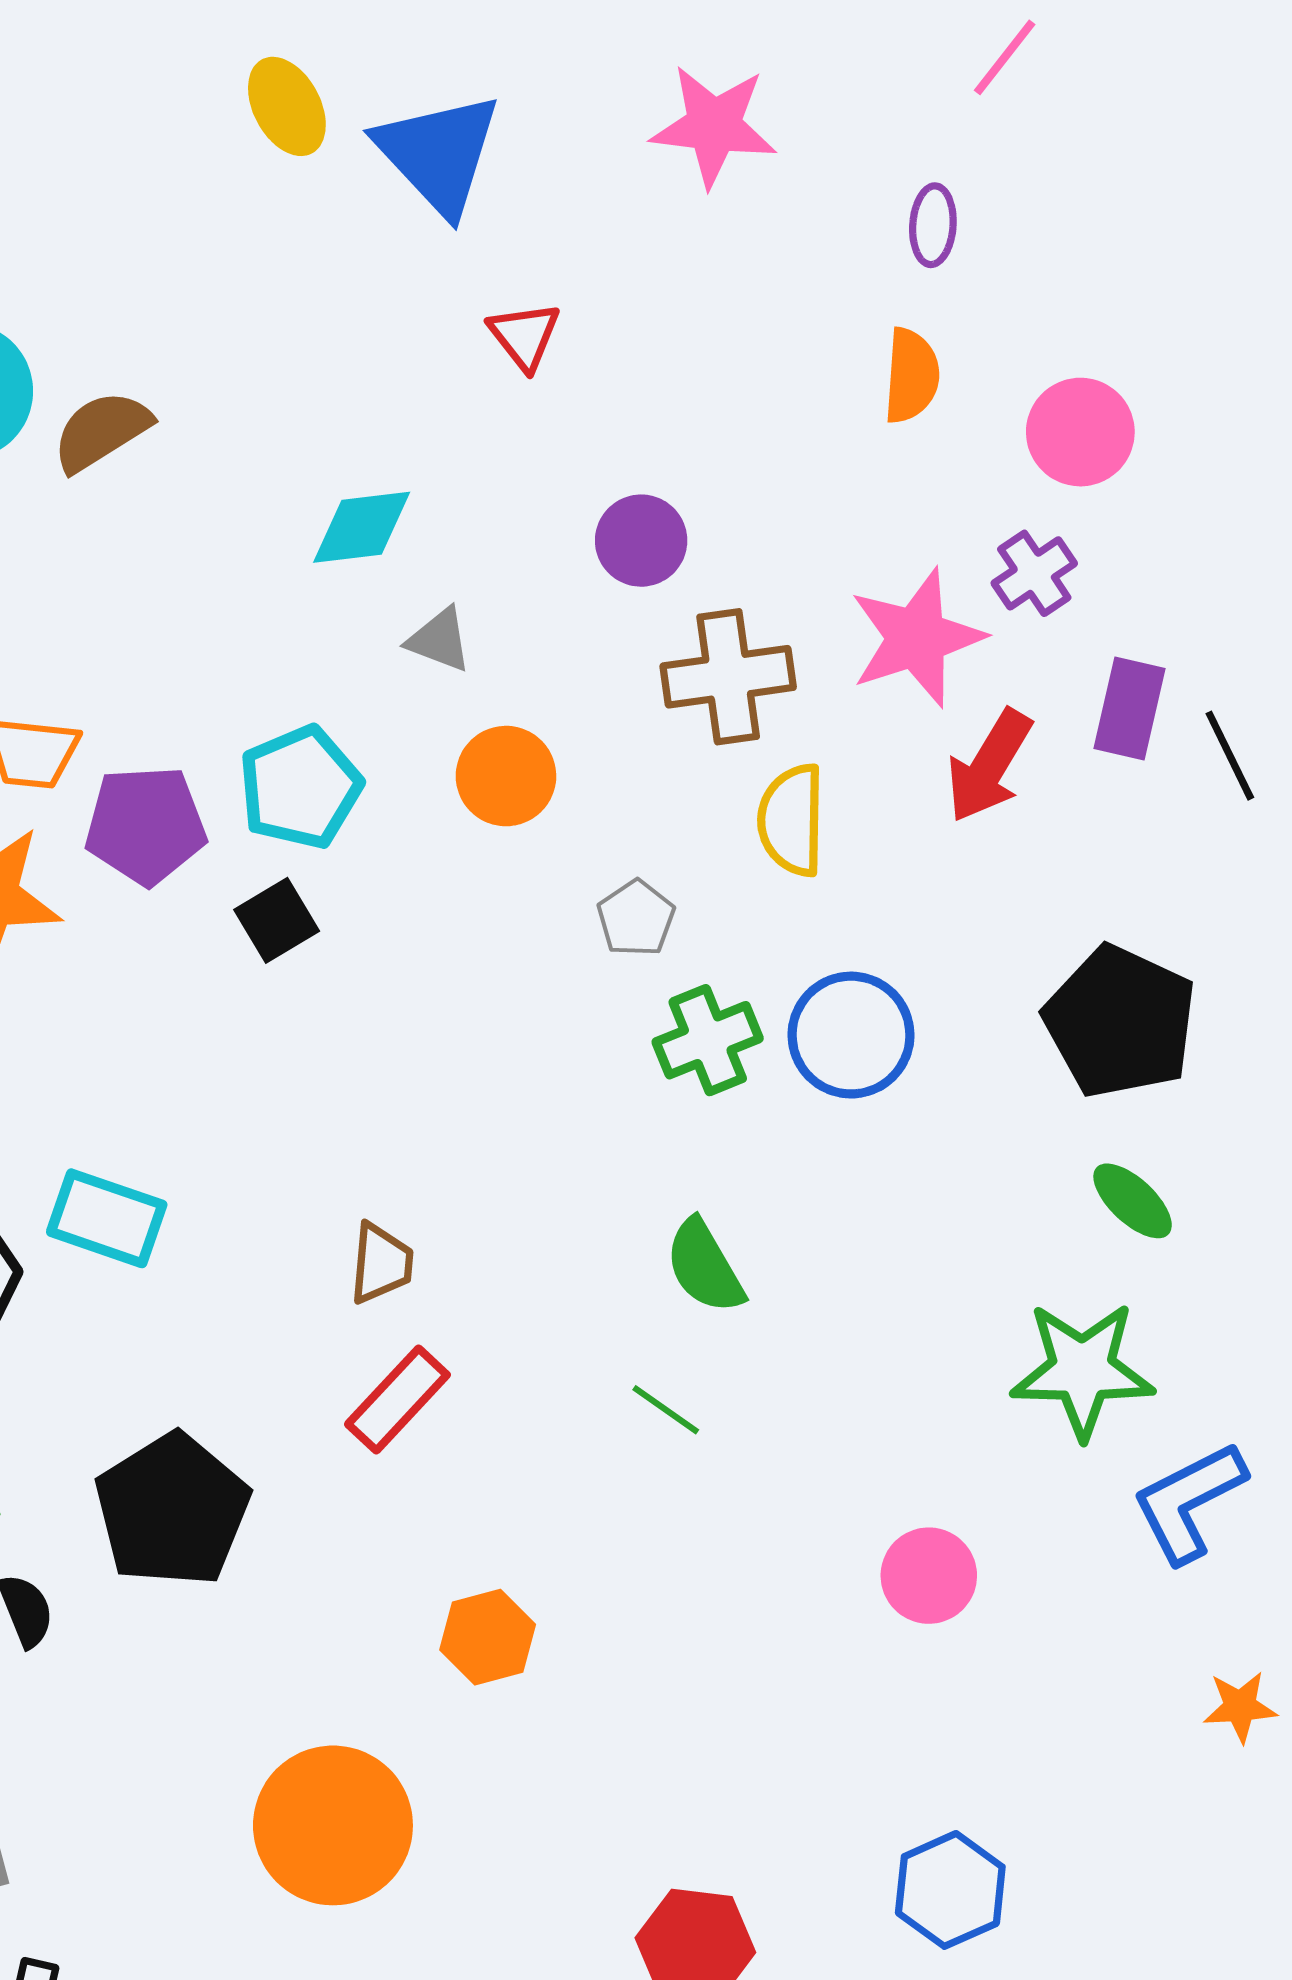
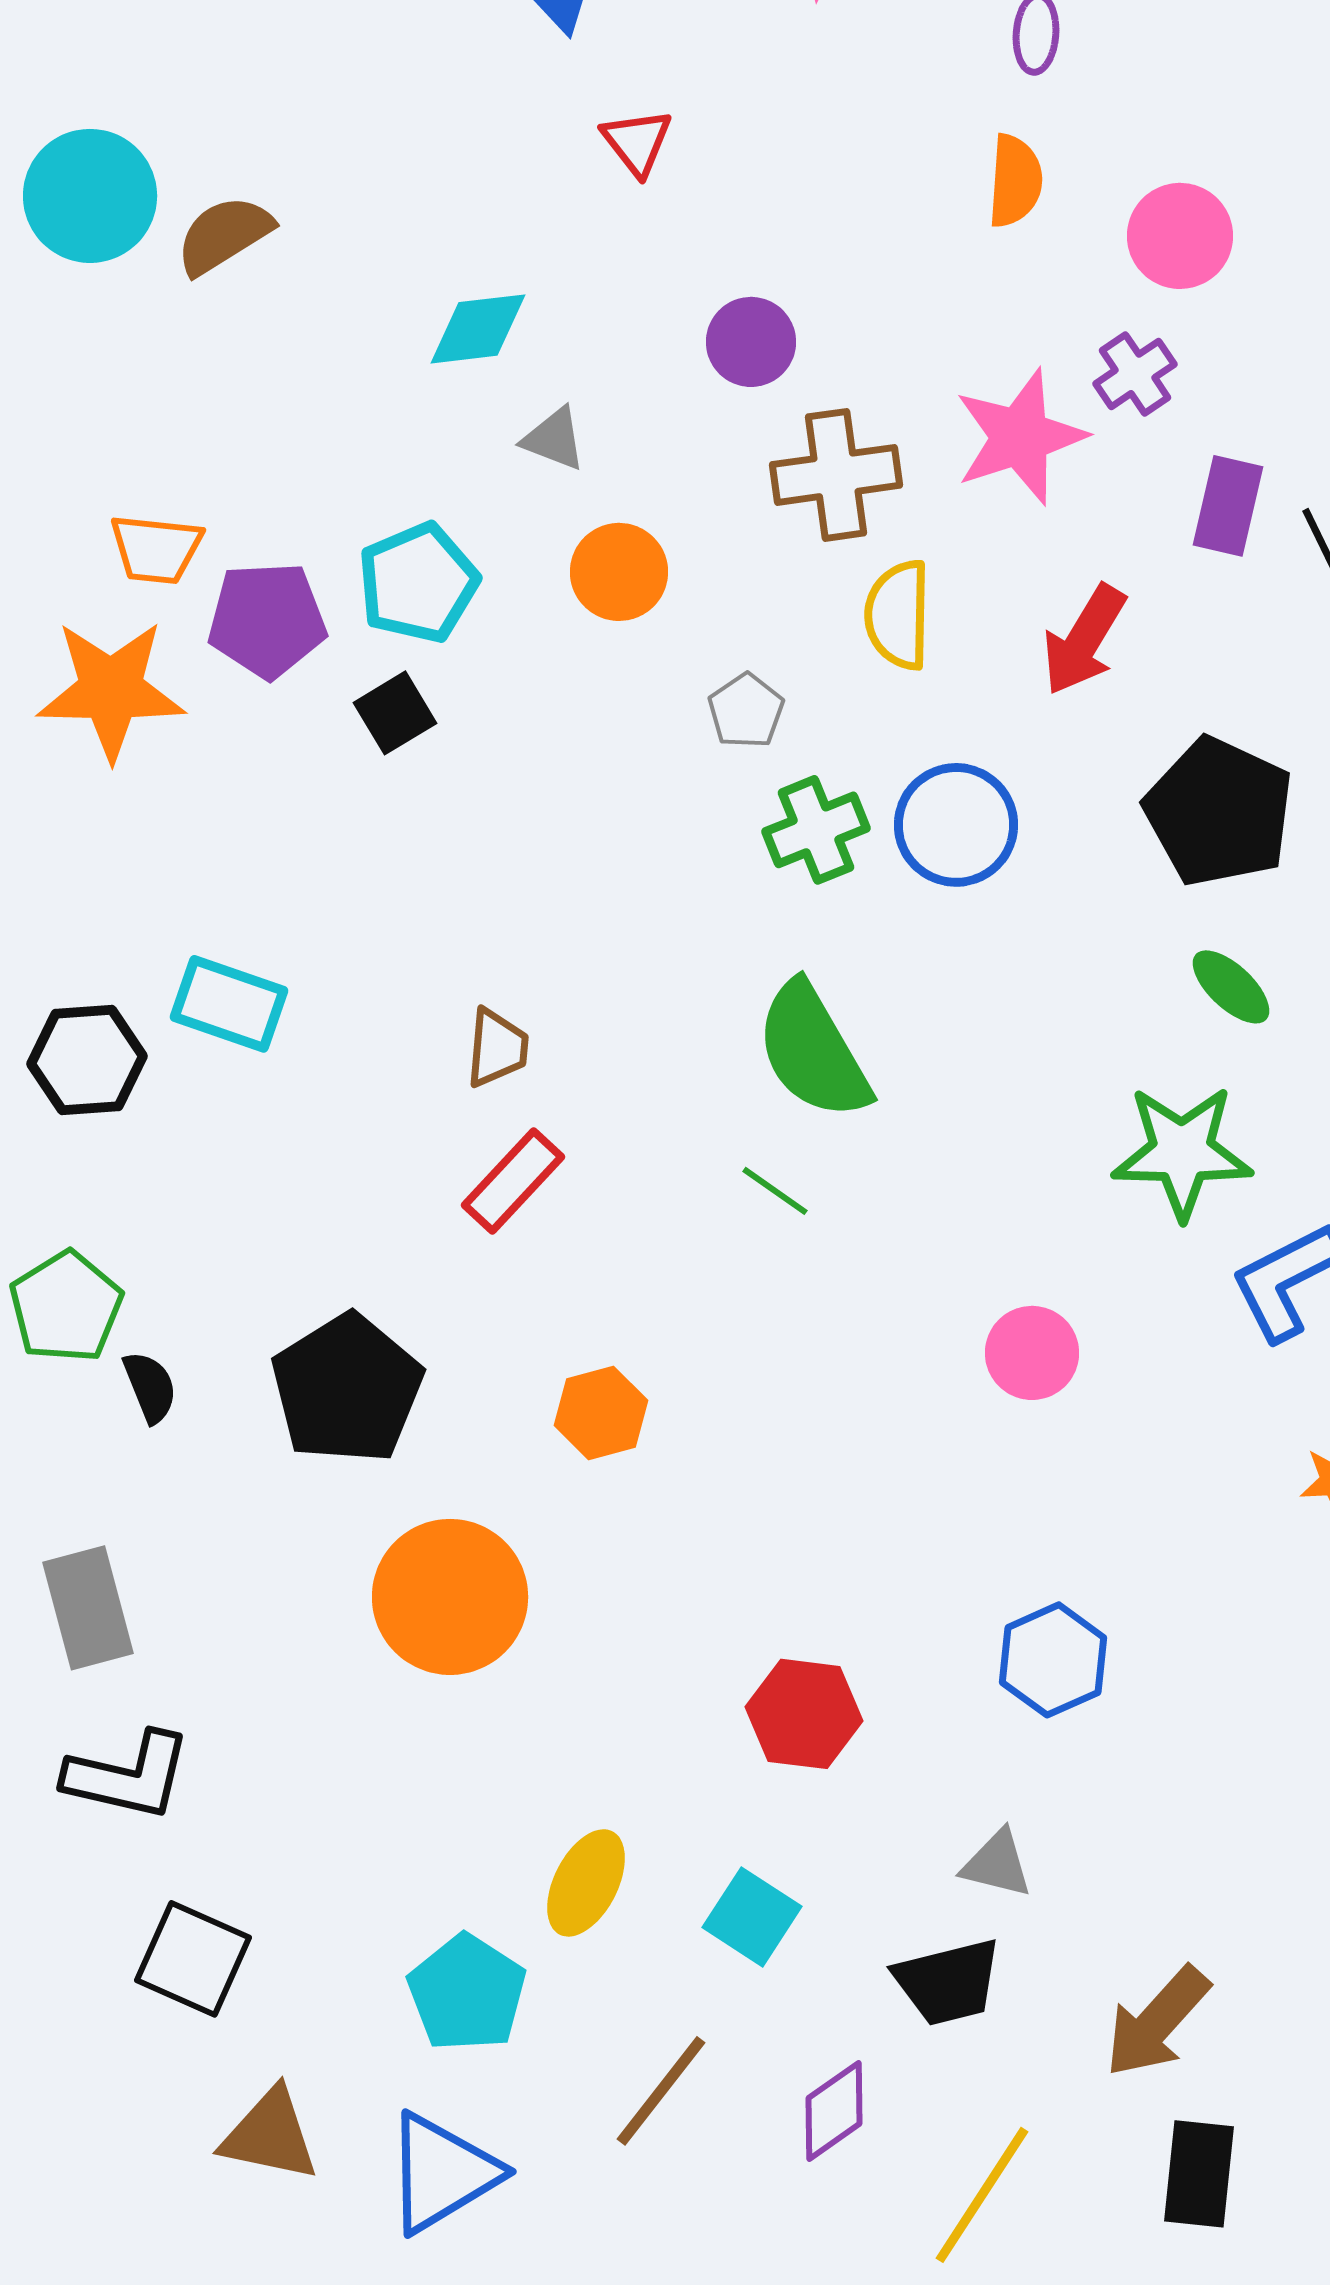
red arrow: (989, 766) -> (1084, 640), moved
green semicircle: (705, 1266) -> (813, 1051), size x1.5
black pentagon: (172, 1510) -> (347, 1389), moved

